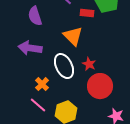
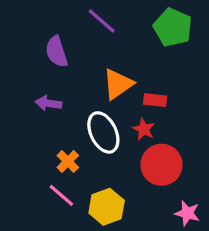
red rectangle: (87, 13) -> (155, 100), moved
orange triangle: (73, 36) -> (118, 84), turned 40
purple arrow: (30, 48) -> (48, 103), size x0.7

